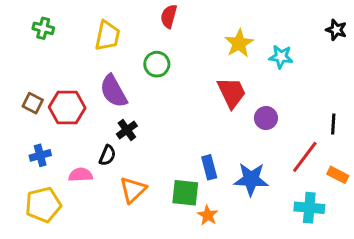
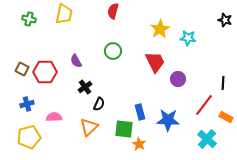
yellow trapezoid: (107, 36) -> (64, 14), moved
green circle: (157, 64) -> (113, 51), moved
purple semicircle: (113, 91) -> (76, 61), size x0.6
black semicircle: (107, 155) -> (99, 104), moved
cyan cross: (309, 208) -> (207, 139), turned 36

